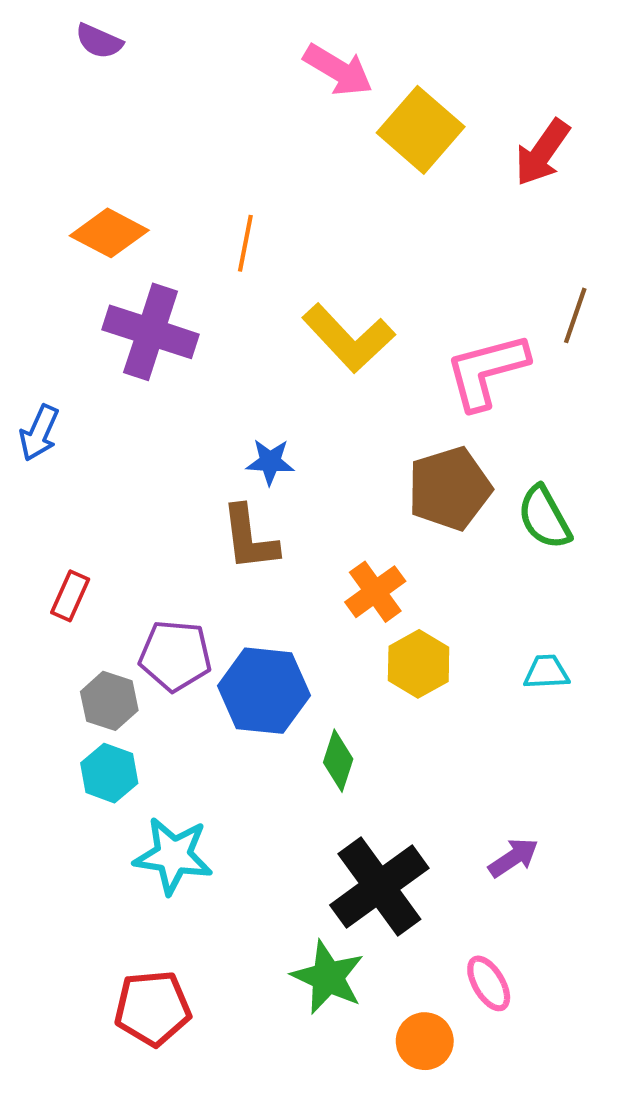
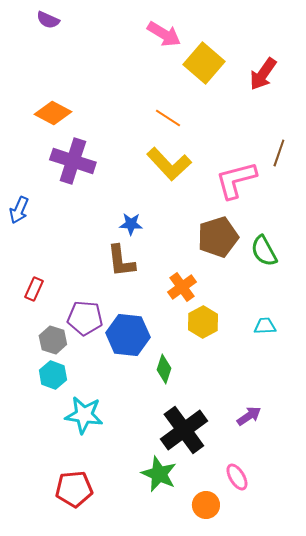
orange line: (245, 243) -> (168, 118), moved, turned -68

